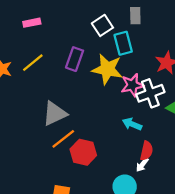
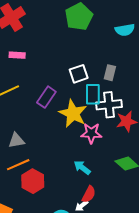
white cross: (150, 93) -> (109, 105), moved
gray triangle: (55, 114) -> (16, 140), size x0.7

